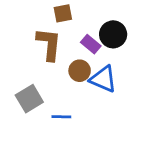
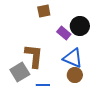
brown L-shape: (49, 44) -> (34, 56), moved
brown circle: (80, 71) -> (75, 75), moved

